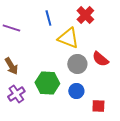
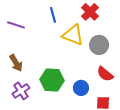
red semicircle: (100, 59) -> (105, 74), moved
gray circle: (77, 64) -> (99, 45), moved

